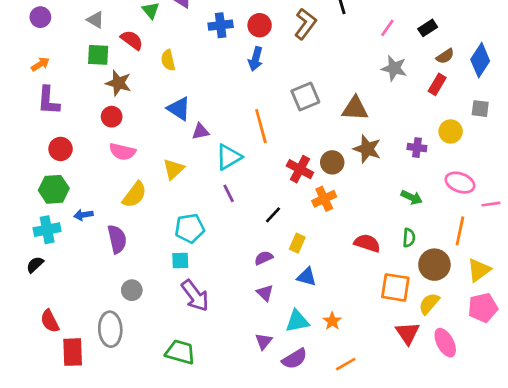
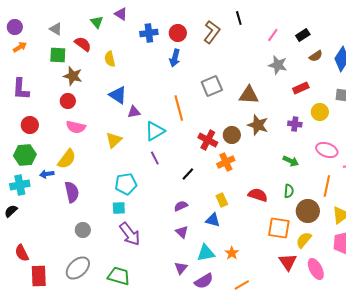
orange arrow: (40, 64) -> (20, 47), moved
red rectangle: (437, 84) -> (301, 88), moved, turned 35
yellow semicircle: (134, 195) -> (67, 159), moved
yellow rectangle: (297, 243) -> (222, 200), moved, turned -48
gray ellipse: (110, 329) -> (78, 268), moved, turned 50

